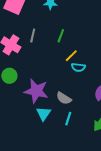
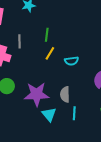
yellow line: (71, 56) -> (50, 53), moved
gray semicircle: (64, 98) -> (65, 94), turned 70

